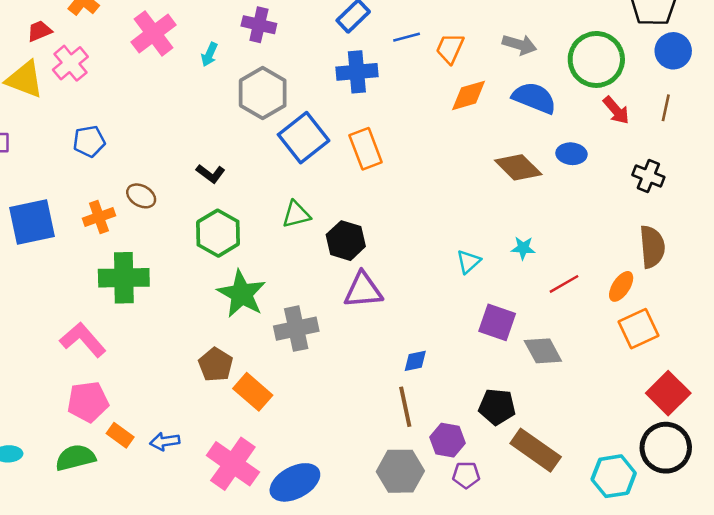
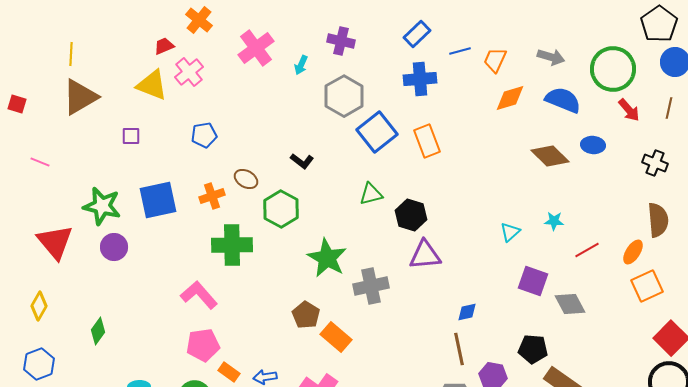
green hexagon: (218, 233) -> (281, 209), moved

